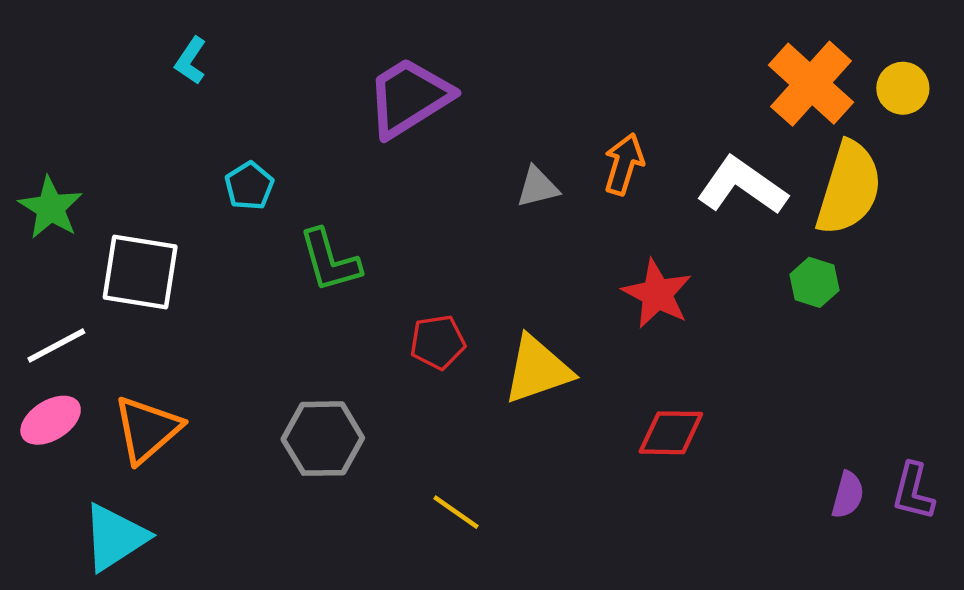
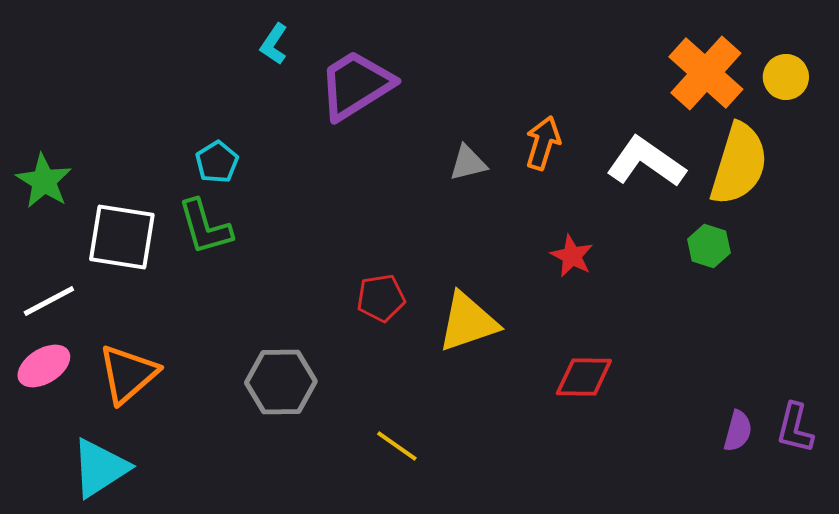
cyan L-shape: (191, 61) -> (274, 44), moved
green L-shape: (330, 261) -> (205, 227), moved
red star: (657, 294) -> (572, 256), size x0.7

